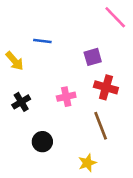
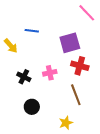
purple square: (93, 57) -> (70, 43), size x1.5
black cross: (21, 102) -> (24, 77), moved, turned -32

